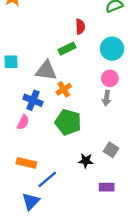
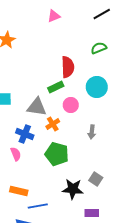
red semicircle: (80, 27) -> (68, 67), size x1.5
pink circle: (110, 78) -> (71, 105), moved
pink semicircle: (23, 122) -> (16, 154), turned -48
black star: (86, 161) -> (73, 189), size x1.5
blue line: (47, 179) -> (38, 206), turned 30

